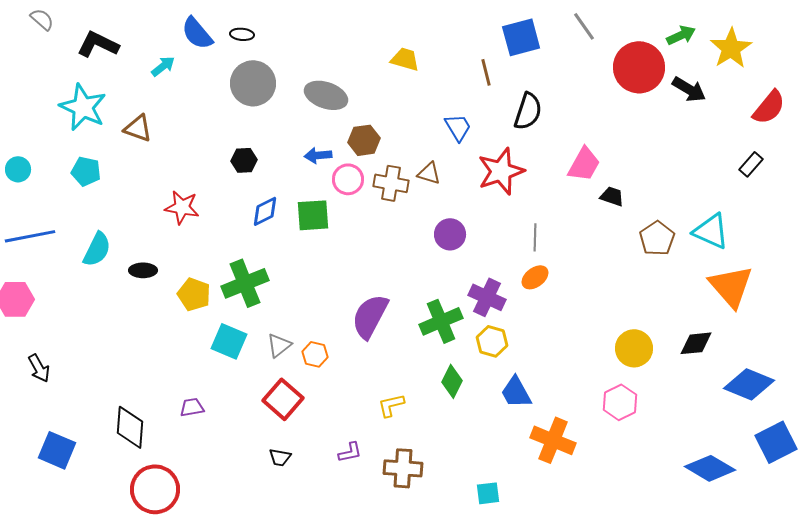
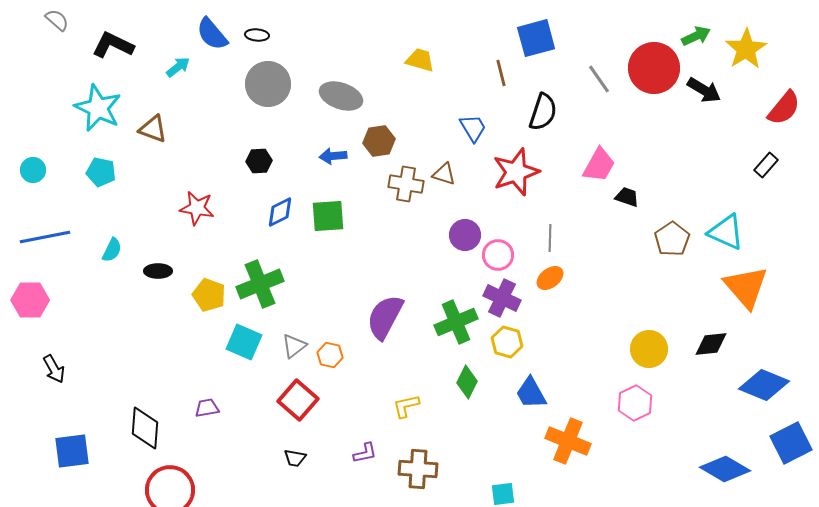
gray line: (584, 26) -> (599, 79), moved
pink circle: (348, 179) -> (498, 255), moved
cyan semicircle: (97, 249) -> (112, 250), size x0.7
blue square: (57, 450) -> (72, 451), turned -30

